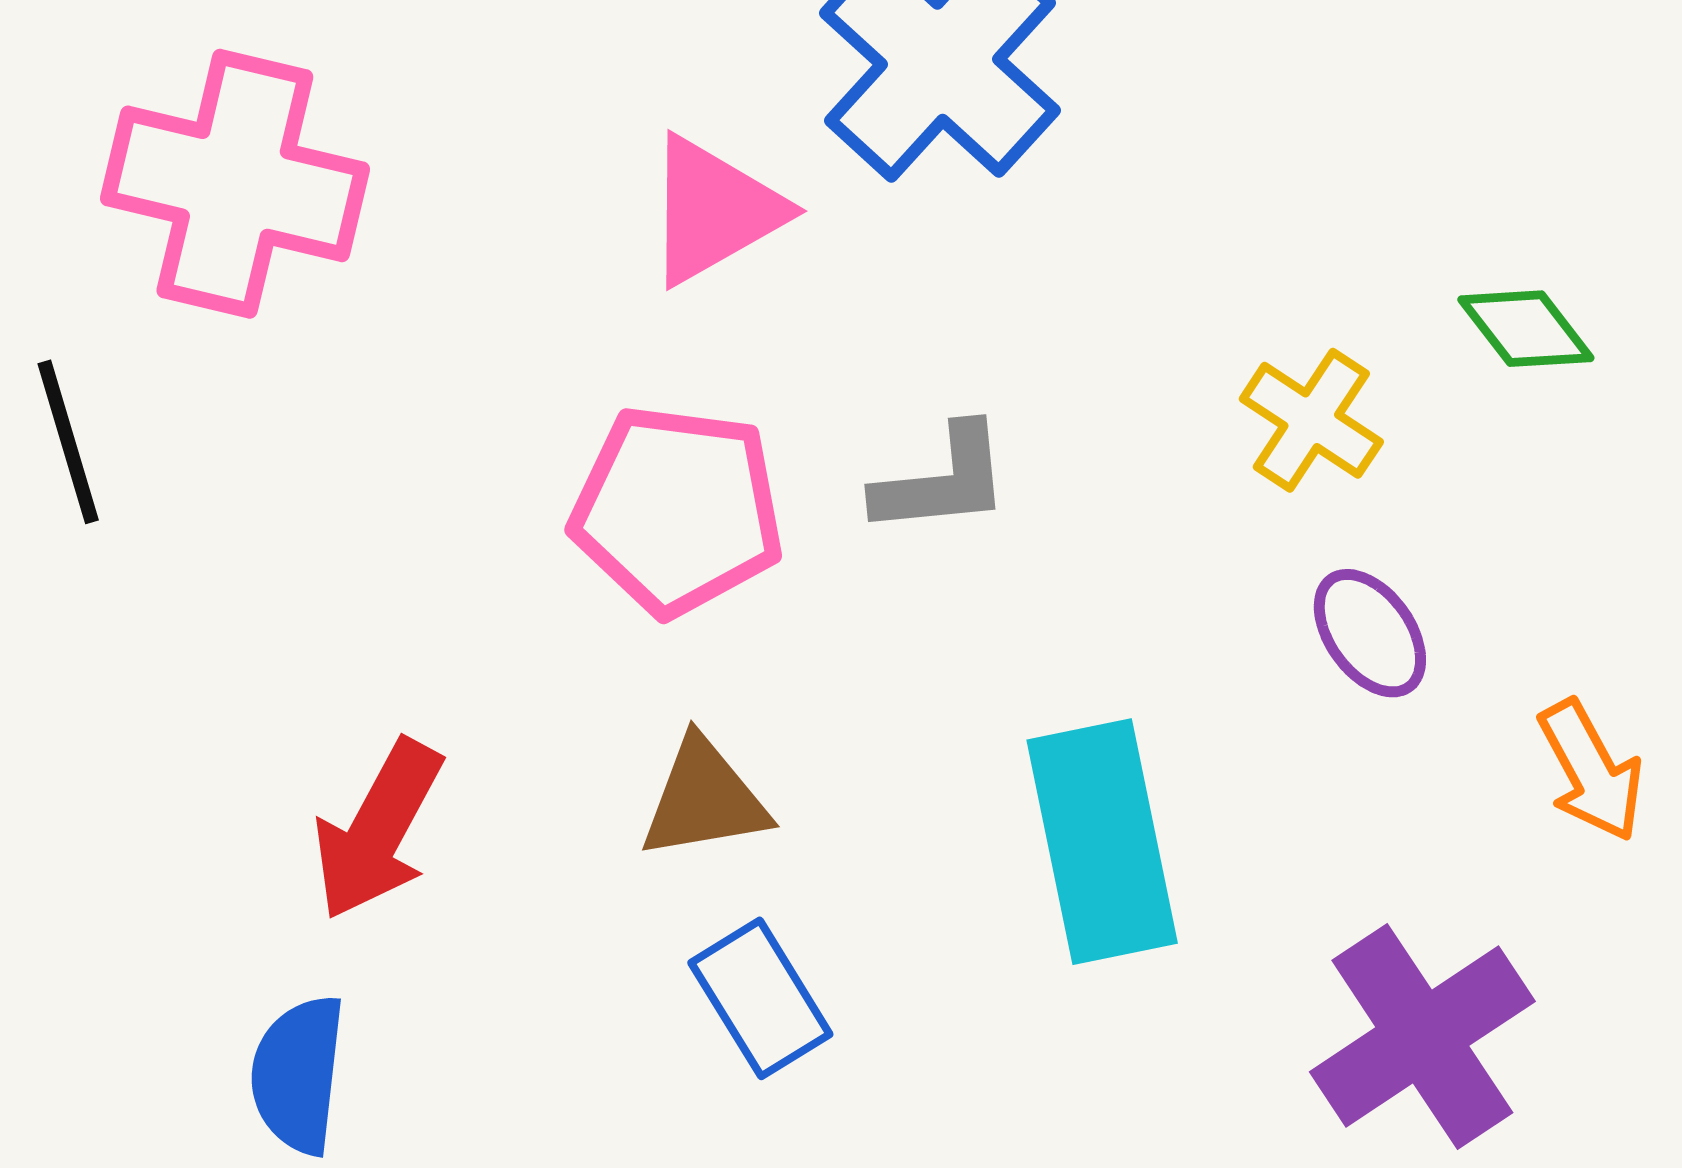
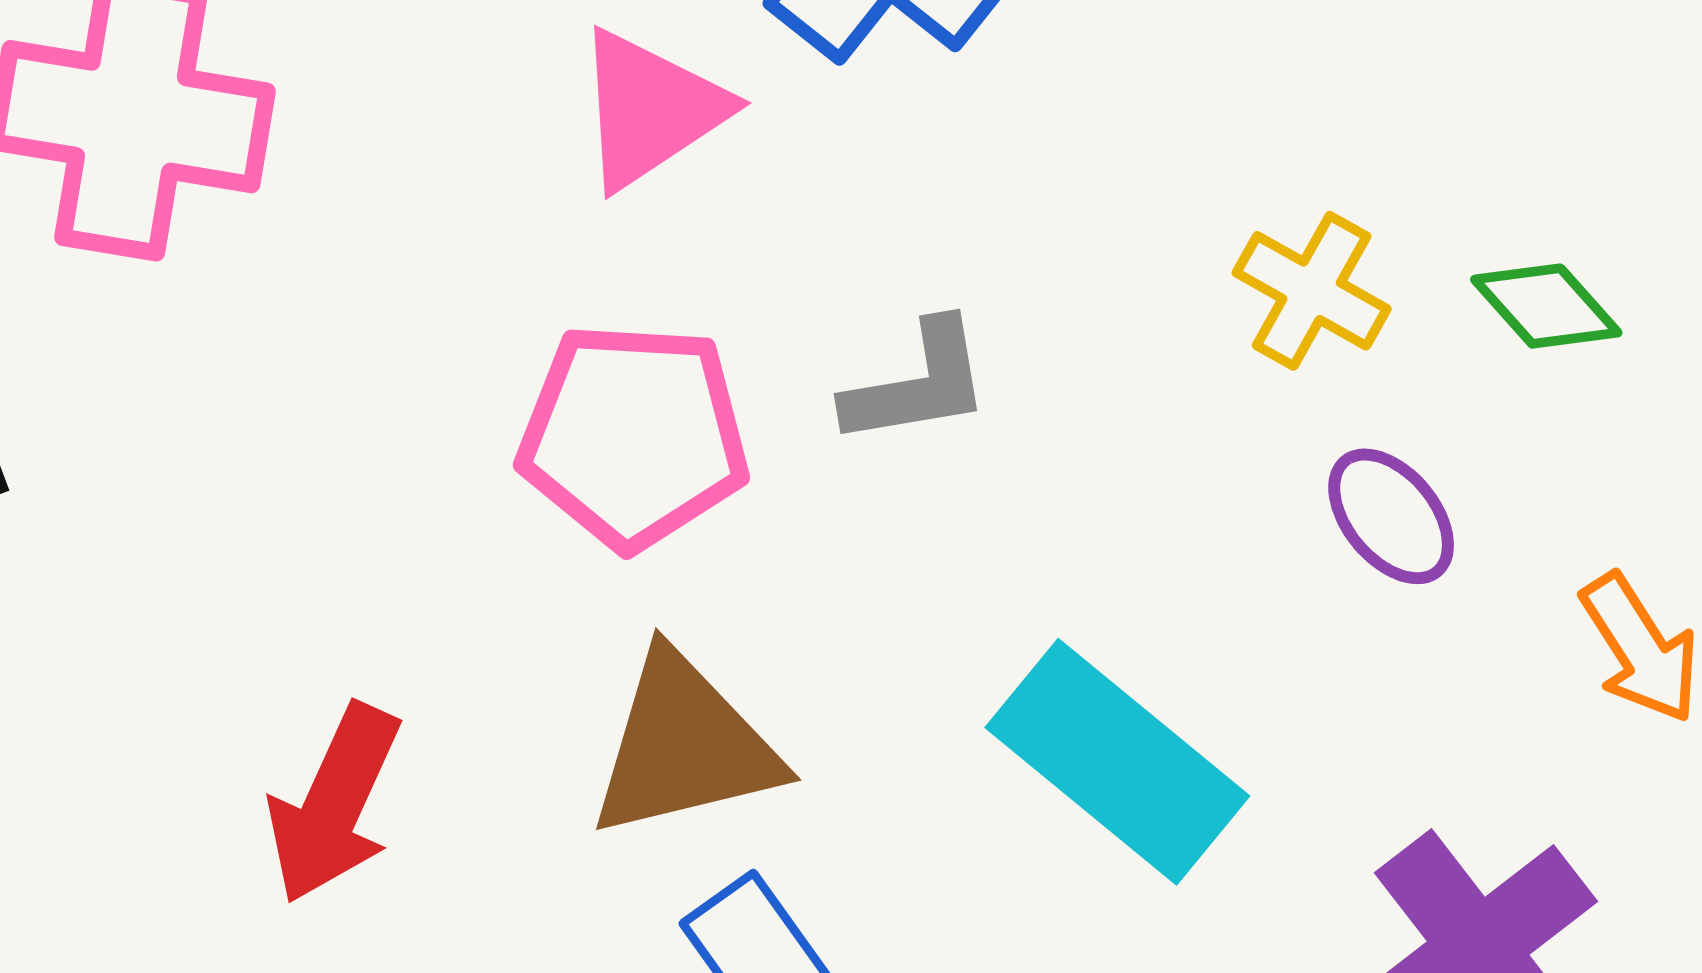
green diamond: (1526, 329) -> (1546, 306), moved
brown triangle: (704, 799) -> (684, 746), size x1.4
cyan rectangle: (1102, 842) -> (1117, 762), turned -35

